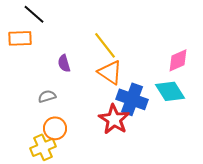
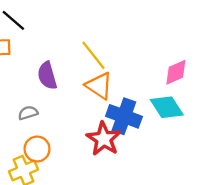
purple semicircle: (64, 63) -> (47, 76), size x1.4

